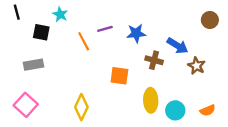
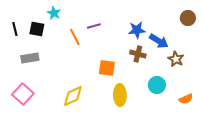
black line: (17, 12) -> (15, 29), moved
blue star: (136, 33) -> (137, 30), moved
yellow ellipse: (151, 100) -> (120, 95), moved
yellow diamond: (81, 107) -> (73, 96), turned 40
cyan circle: (175, 110) -> (157, 85), moved

